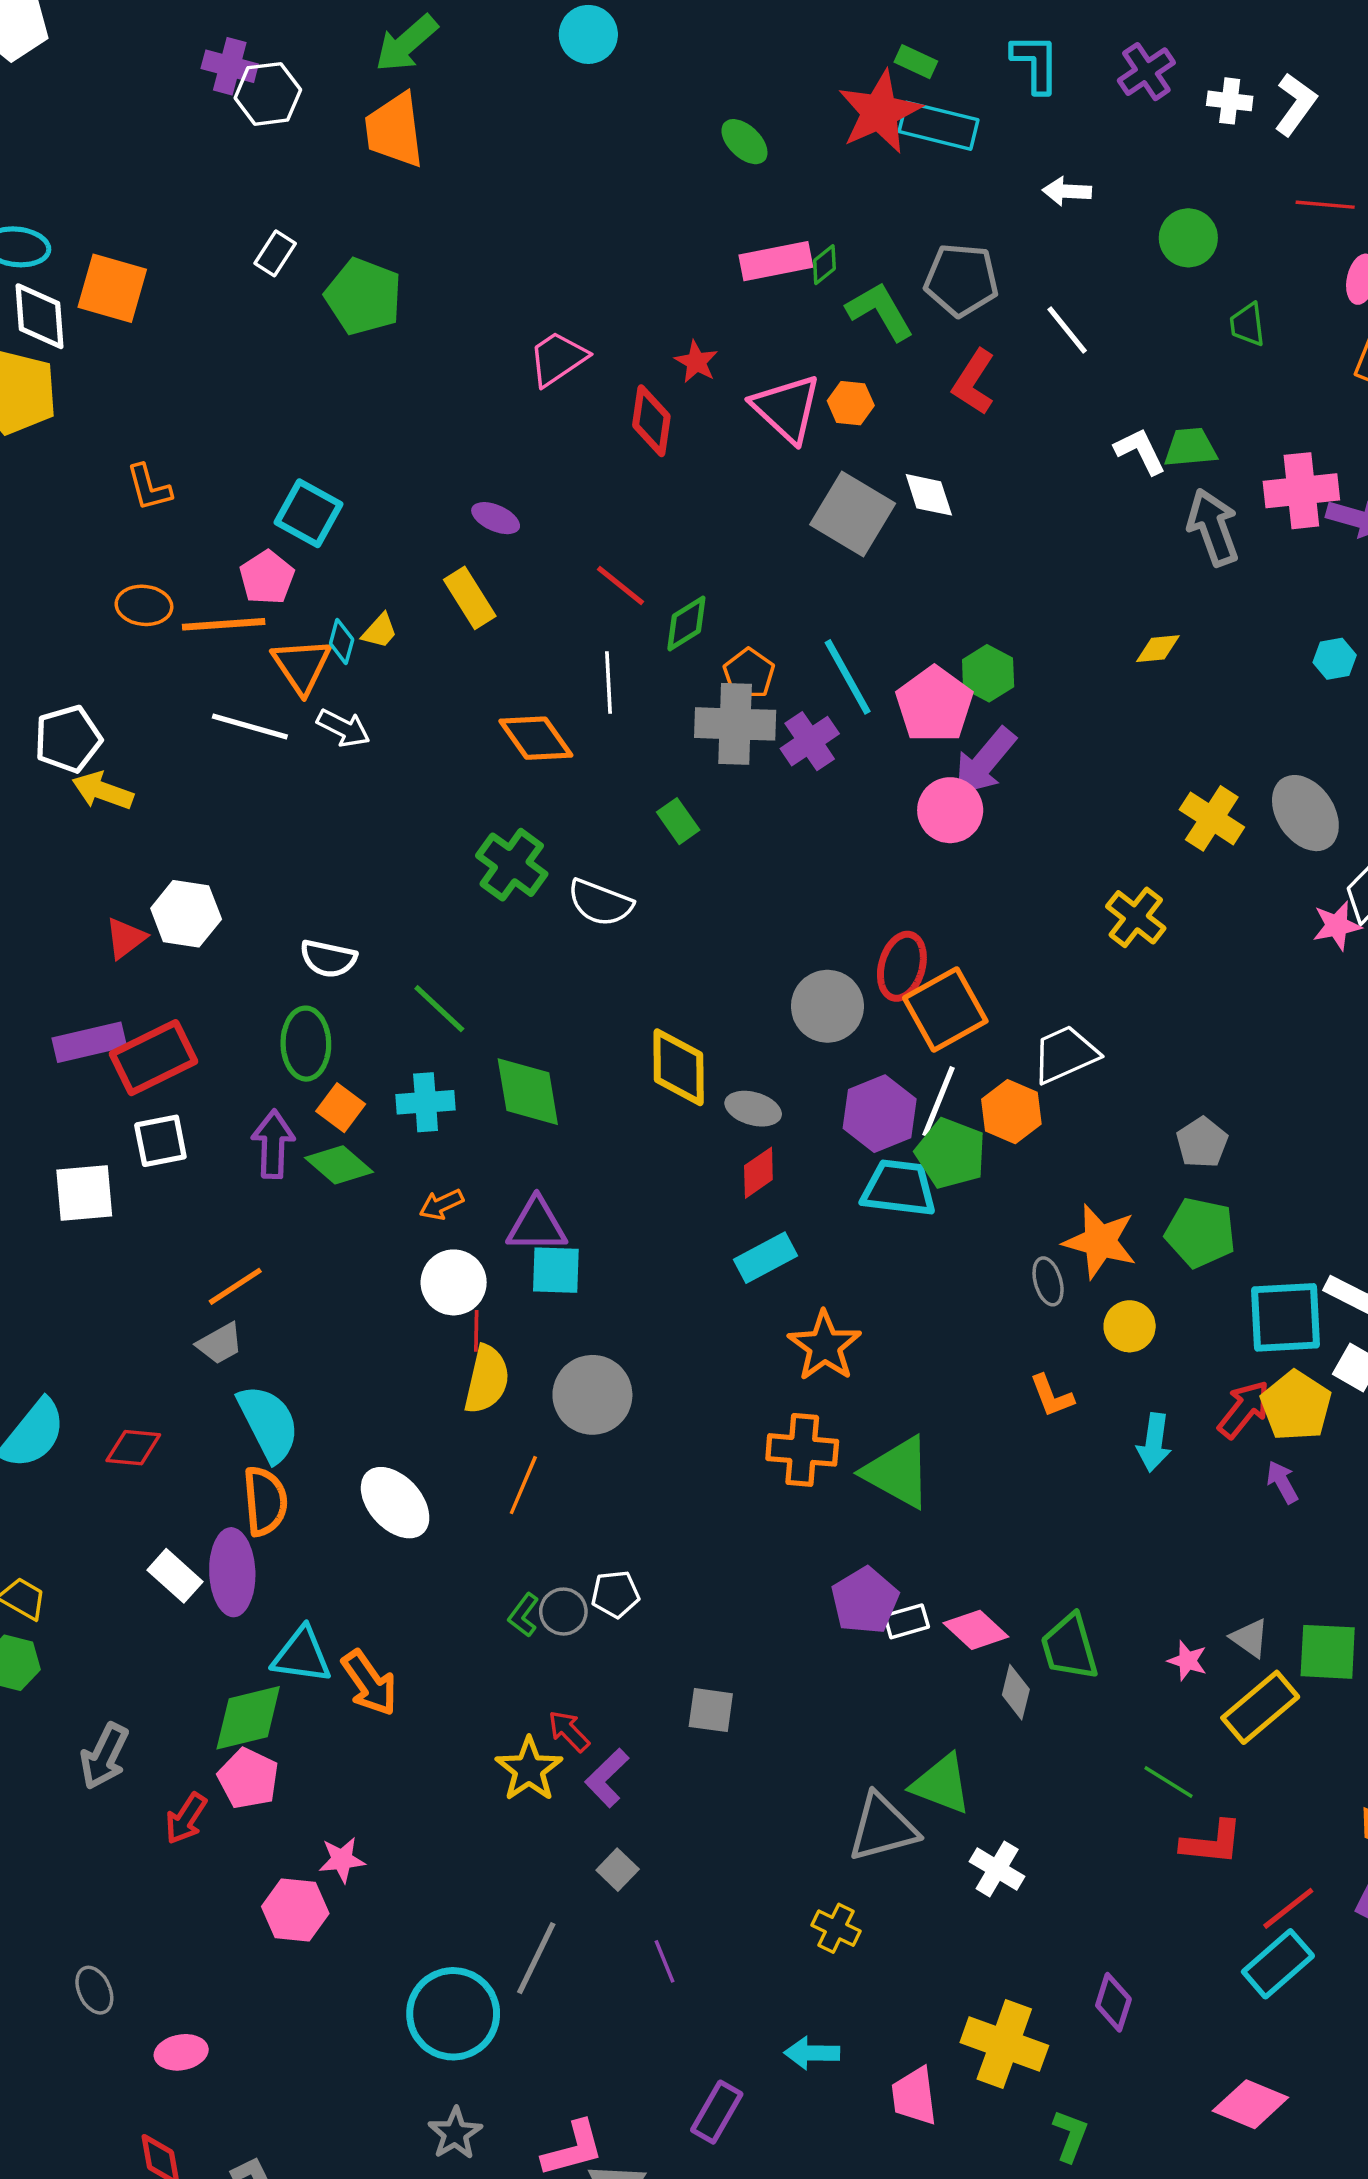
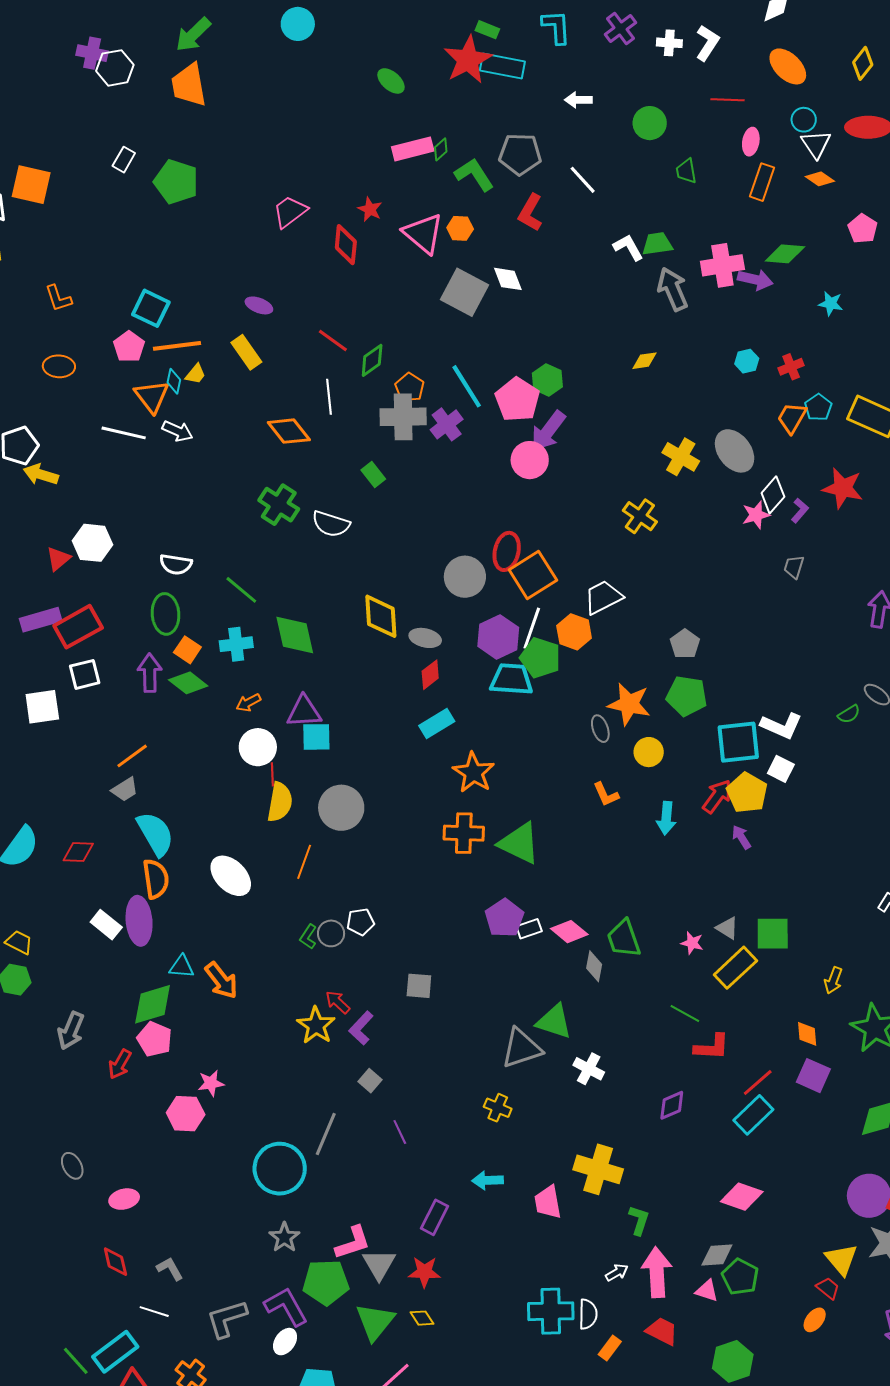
orange line: (224, 624) -> (177, 346), moved
cyan triangle: (302, 1655) -> (182, 967), size x0.7
purple diamond: (1113, 2002) -> (672, 1105), moved, turned 52

